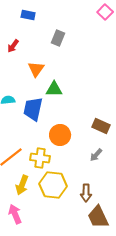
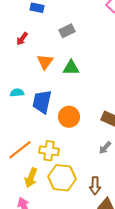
gray rectangle: (58, 38) -> (67, 31), turned 42
green triangle: (54, 89) -> (71, 68), moved
orange circle: (60, 135) -> (69, 117), moved

